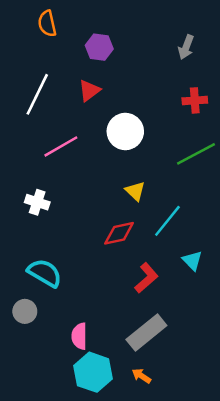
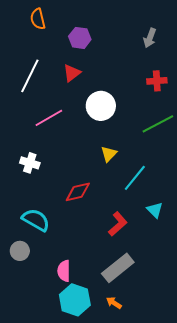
yellow triangle: (135, 191) -> (109, 154), turned 30
red diamond: (119, 233) -> (78, 192), moved

